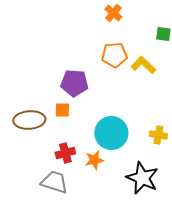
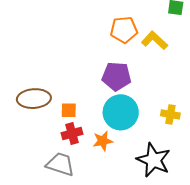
purple pentagon: (74, 83) -> (116, 76), moved
orange square: (62, 110) -> (69, 110), moved

